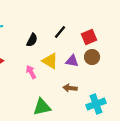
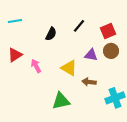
yellow triangle: (50, 61) -> (69, 68), moved
pink arrow: (31, 72) -> (36, 66), moved

